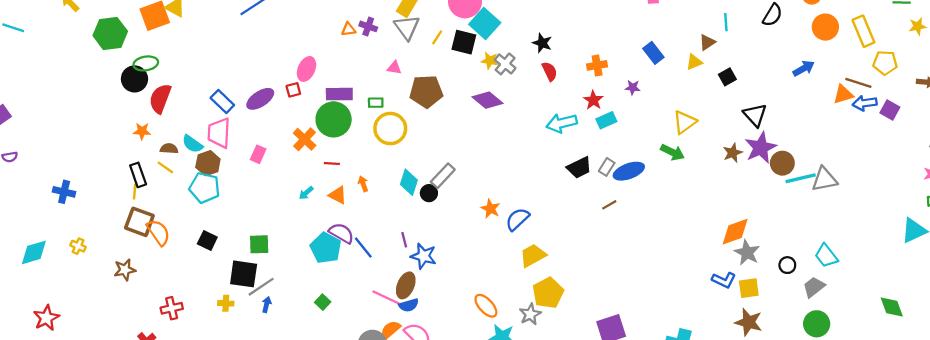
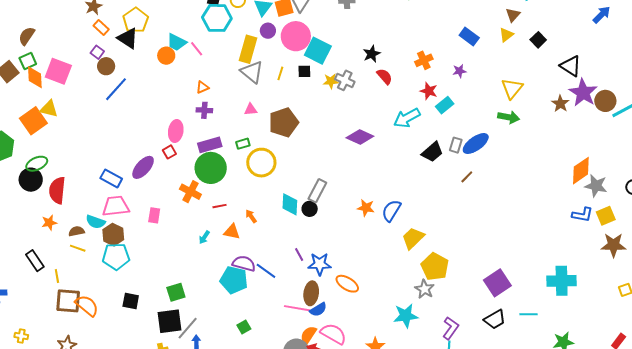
purple cross: (368, 26) -> (204, 110), moved
black square: (464, 42) -> (304, 71), size x0.6
black star: (542, 43) -> (372, 54), turned -30
purple diamond: (488, 100) -> (360, 137), moved
pink trapezoid: (219, 133) -> (116, 206), turned 96
black rectangle: (138, 175) -> (35, 261), moved
green square: (323, 302) -> (244, 327), turned 32
orange ellipse: (486, 306) -> (347, 284), moved

